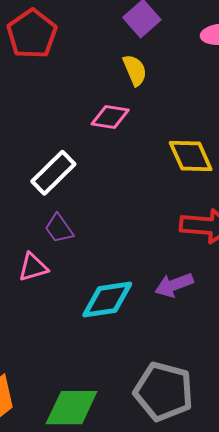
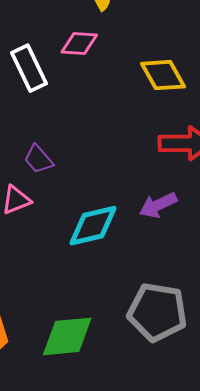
white rectangle: (53, 173) -> (29, 68), moved, turned -66

